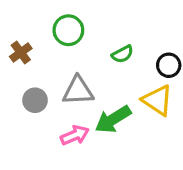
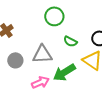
green circle: (68, 30) -> (54, 16), moved
green semicircle: (123, 54) -> (70, 41), moved, turned 56

